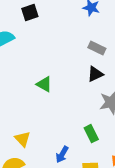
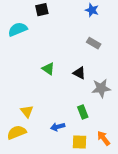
black triangle: (95, 74) -> (79, 73), moved, turned 48
blue arrow: (62, 154) -> (58, 127), turned 40

